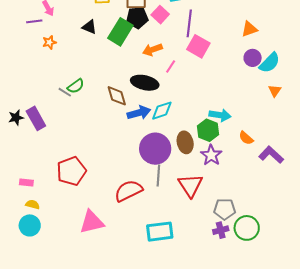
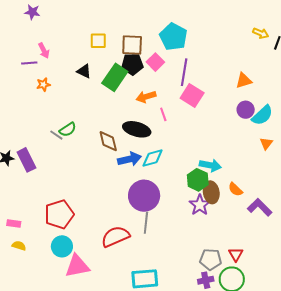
pink line: (171, 66) -> (163, 114), turned -56
brown ellipse: (185, 142) -> (211, 192), moved
red triangle: (190, 185) -> (236, 254), moved, size x0.6
cyan circle: (30, 225) -> (62, 246), moved

